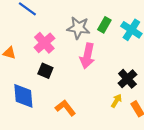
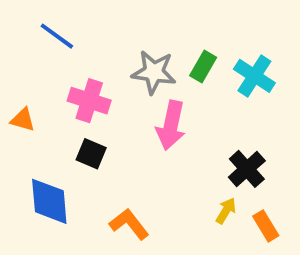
pink cross: (44, 43) -> (89, 101), turned -30

